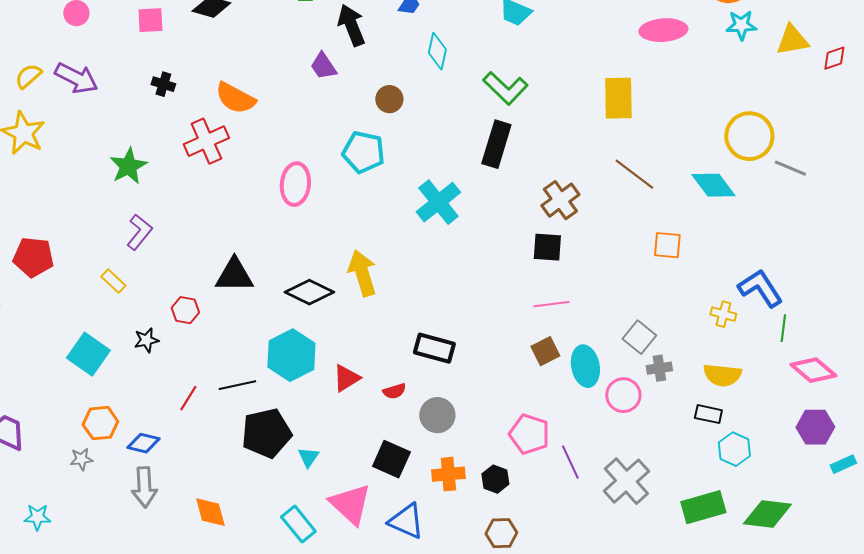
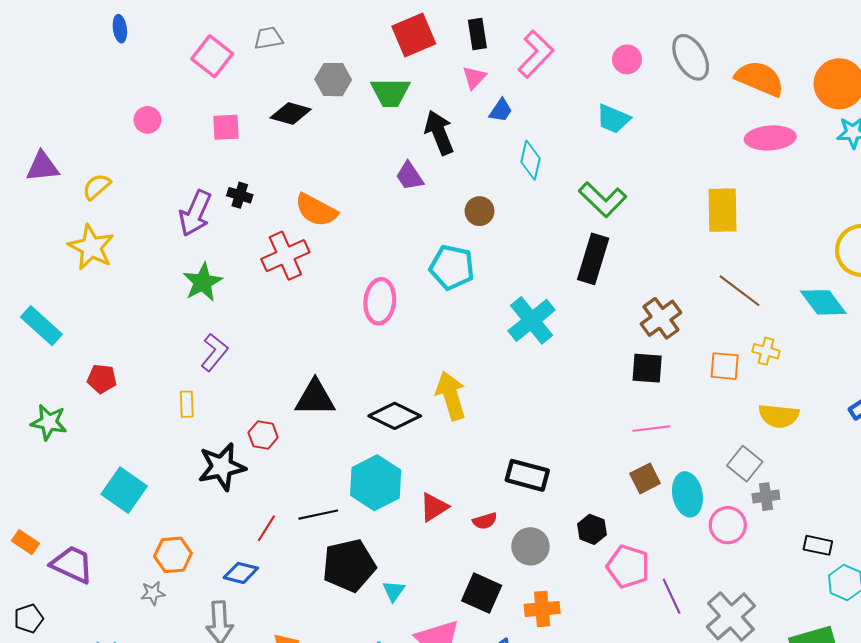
purple arrow: (76, 78) -> (195, 213), moved, turned 87
orange square: (667, 245) -> (725, 366), moved
red pentagon: (33, 257) -> (102, 379), size x0.7
yellow rectangle: (113, 281) -> (187, 404), turned 45
yellow cross: (723, 314) -> (766, 351), moved
black star: (146, 340) -> (222, 467), size x1.8
cyan square: (88, 354) -> (124, 490), moved
yellow semicircle: (722, 375) -> (779, 416), moved
blue diamond: (143, 443) -> (241, 573), moved
black hexagon: (495, 479) -> (592, 529), moved

